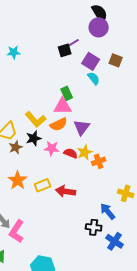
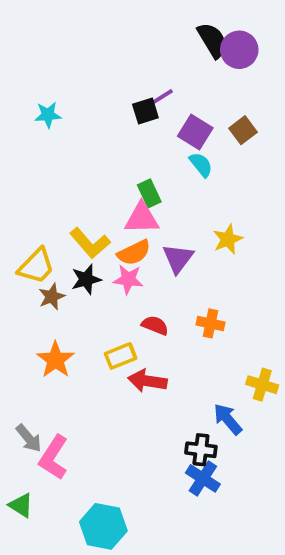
purple circle: (99, 27) -> (239, 50), moved
brown square: (116, 60) -> (243, 130), turned 32
pink star: (52, 148) -> (128, 279), moved
yellow star: (85, 152) -> (228, 239), moved
red semicircle: (71, 153) -> (155, 325), moved
orange cross: (99, 161) -> (211, 323), turned 32
yellow rectangle: (43, 185) -> (121, 356), moved
blue cross: (115, 241) -> (203, 478), moved

